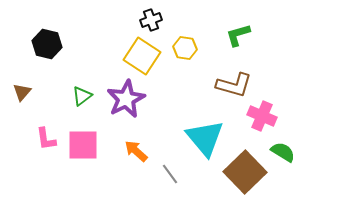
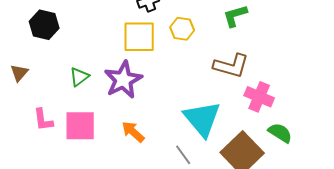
yellow square: (142, 56) -> (139, 37), turned -33
gray line: (170, 174) -> (183, 155), moved

